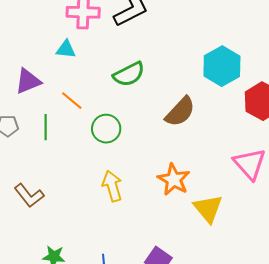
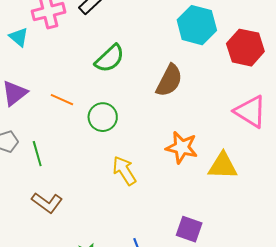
cyan triangle: (66, 49) -> (19, 37), moved, turned 50
green line: (46, 127) -> (37, 154), moved
yellow triangle: (208, 209) -> (223, 166), turned -32

